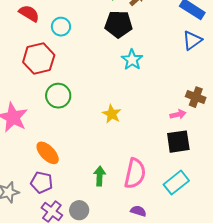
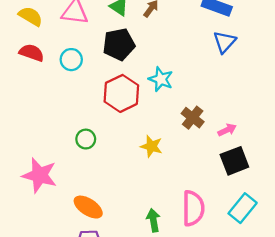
black pentagon: (118, 24) -> (119, 44), moved
red hexagon: (39, 59) -> (121, 93), moved
green circle: (58, 96) -> (86, 139), size x0.7
brown cross: (196, 97) -> (193, 118), moved, turned 30

